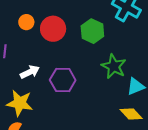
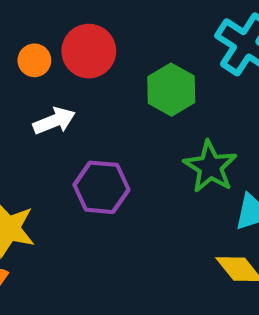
red circle: (53, 29) -> (89, 51), moved
white arrow: (30, 72) -> (54, 121), moved

